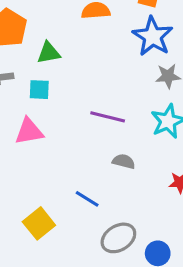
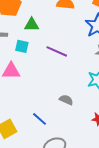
purple line: (108, 117) -> (57, 51), moved

